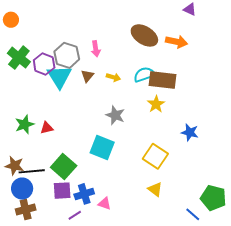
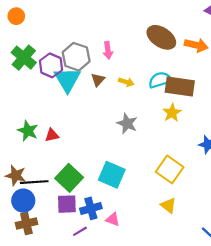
green star: (25, 124) -> (28, 131), turned -30
cyan square: (102, 148) -> (112, 175), moved

